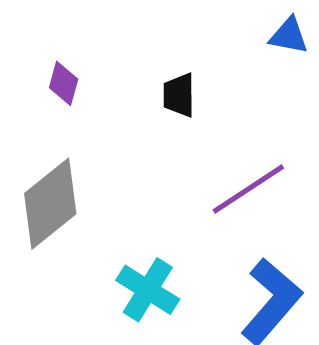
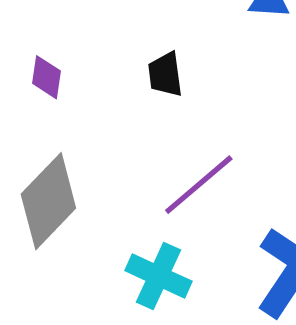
purple line: (248, 189) -> (199, 185), moved

